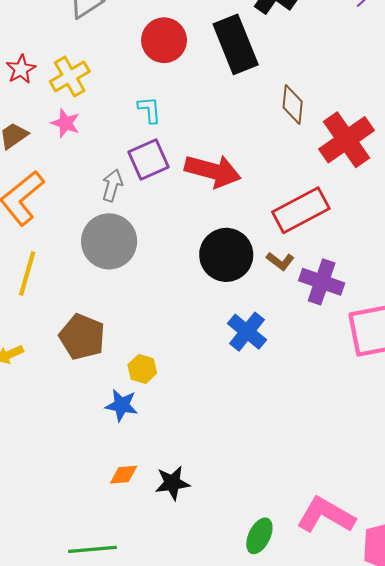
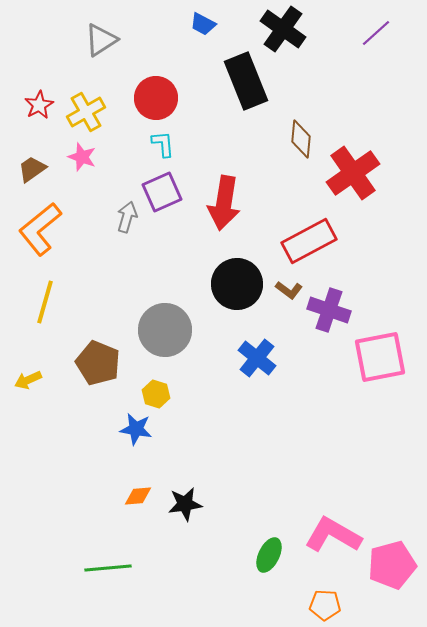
red circle: (164, 40) -> (156, 98), moved
red arrow: (213, 171) -> (224, 203), turned 84
gray circle: (109, 241) -> (165, 330), moved

